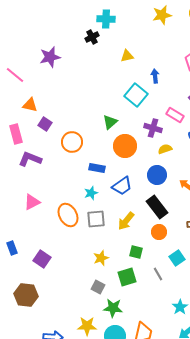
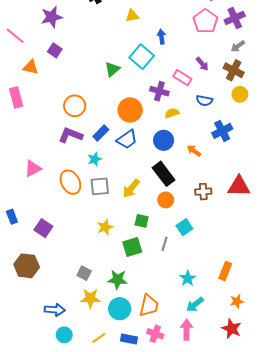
green triangle: (110, 122) -> (112, 69), moved
purple square: (45, 124) -> (55, 50), moved
purple L-shape: (30, 159) -> (70, 135), moved
blue rectangle: (97, 168) -> (101, 133), turned -56
blue trapezoid: (122, 186) -> (127, 139), moved
gray line: (158, 274) -> (165, 244), turned 48
gray square: (98, 287) -> (84, 273), moved

